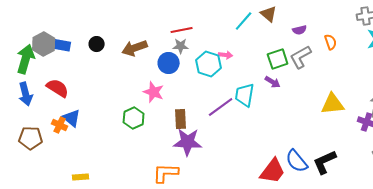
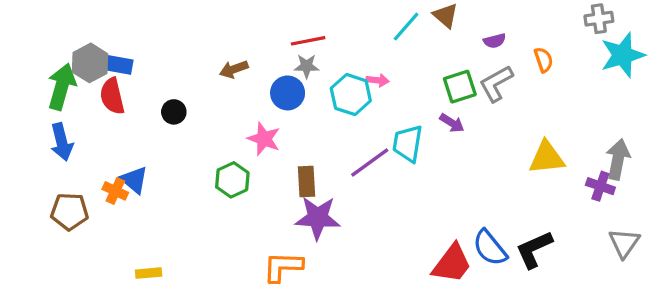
black circle: (97, 44) -> (174, 112), moved
brown arrow: (135, 48) -> (234, 69), size x0.7
red semicircle: (58, 88) -> (112, 96), moved, turned -135

